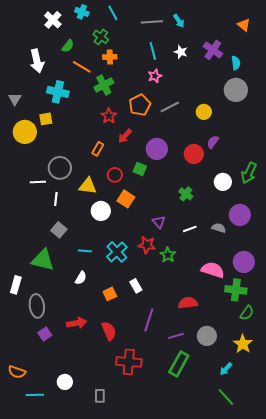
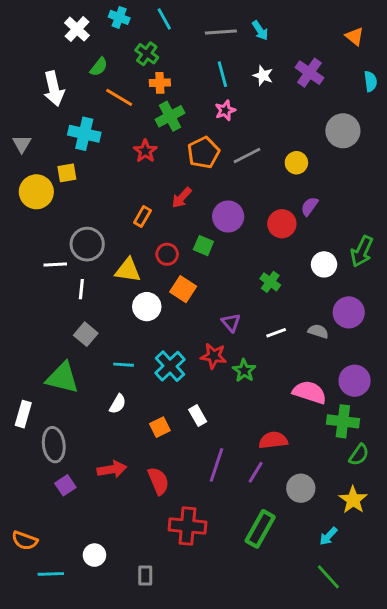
cyan semicircle: (236, 63) -> (371, 81), moved
green cross: (104, 85) -> (170, 116), moved
red star: (109, 116) -> (145, 151), moved
purple line: (176, 336) -> (256, 472), moved, turned -42

